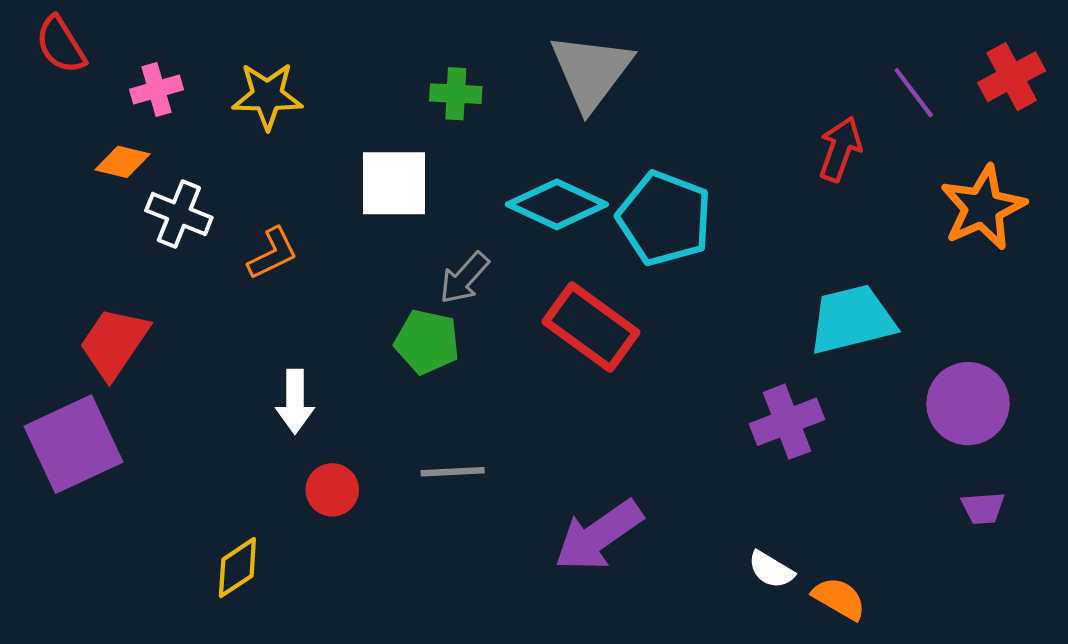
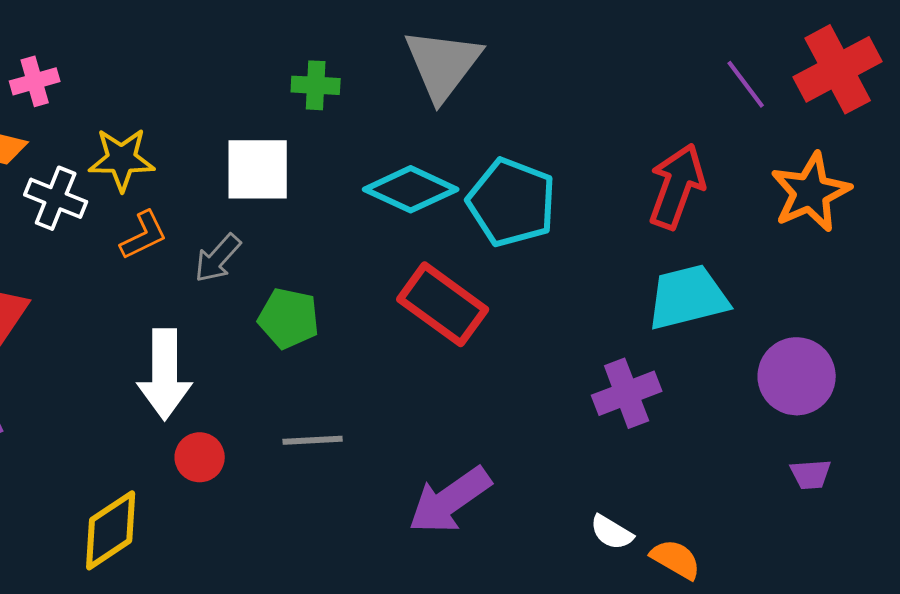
red cross: (1012, 77) -> (838, 69), size x1.4
yellow star: (267, 96) -> (122, 159), moved
red arrow: (840, 149) -> (677, 186), moved, size x1.4
gray arrow: (464, 278) -> (218, 258), moved
white arrow: (295, 401) -> (165, 374), size x1.5
yellow diamond: (237, 568) -> (111, 530), size x1.4

